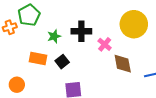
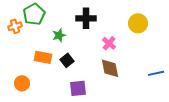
yellow circle: (134, 24) -> (138, 23), size x0.7
black cross: (81, 31) -> (86, 18), moved
brown diamond: (123, 64) -> (110, 68), moved

